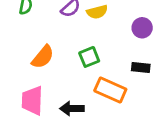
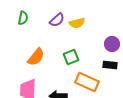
purple circle: (142, 28) -> (112, 44), moved

